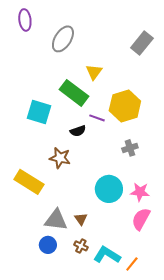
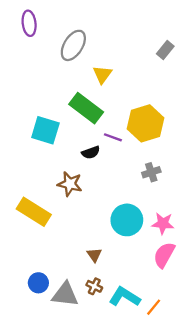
gray rectangle: (142, 43) -> (165, 50), size x0.7
yellow triangle: (94, 72) -> (102, 74), moved
gray triangle: (56, 220) -> (65, 294), moved
blue circle: (48, 245) -> (38, 283), moved

